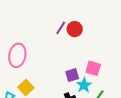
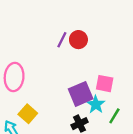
purple square: (72, 75) -> (81, 94), size x1.5

